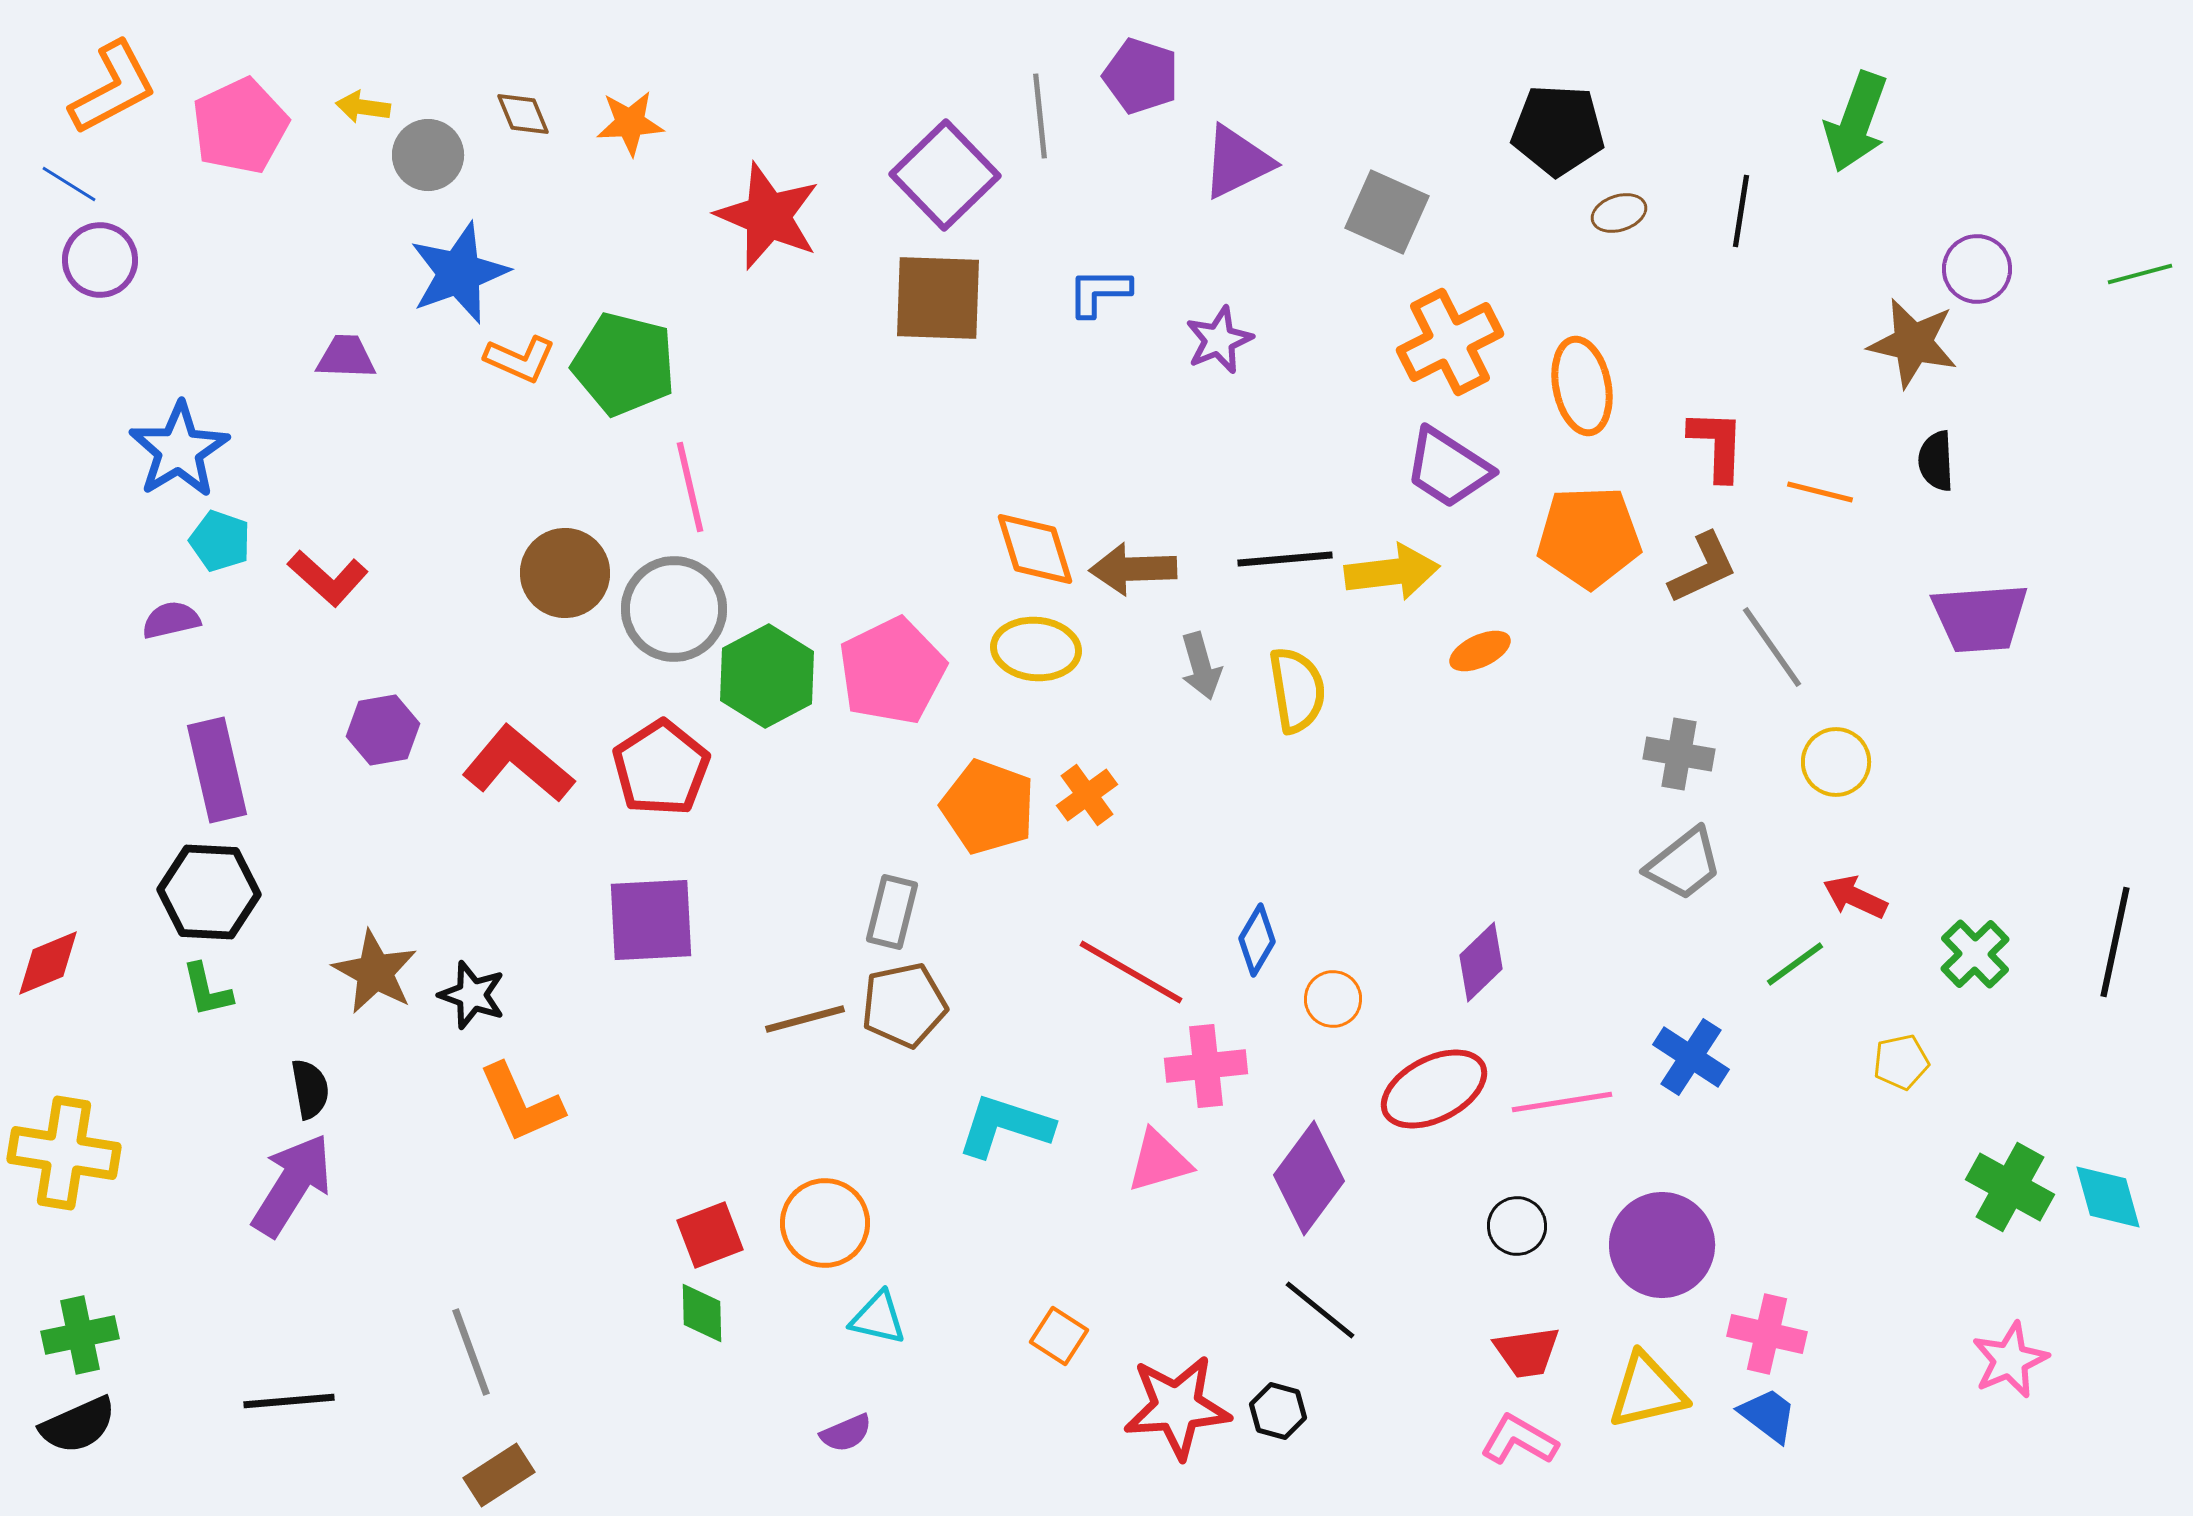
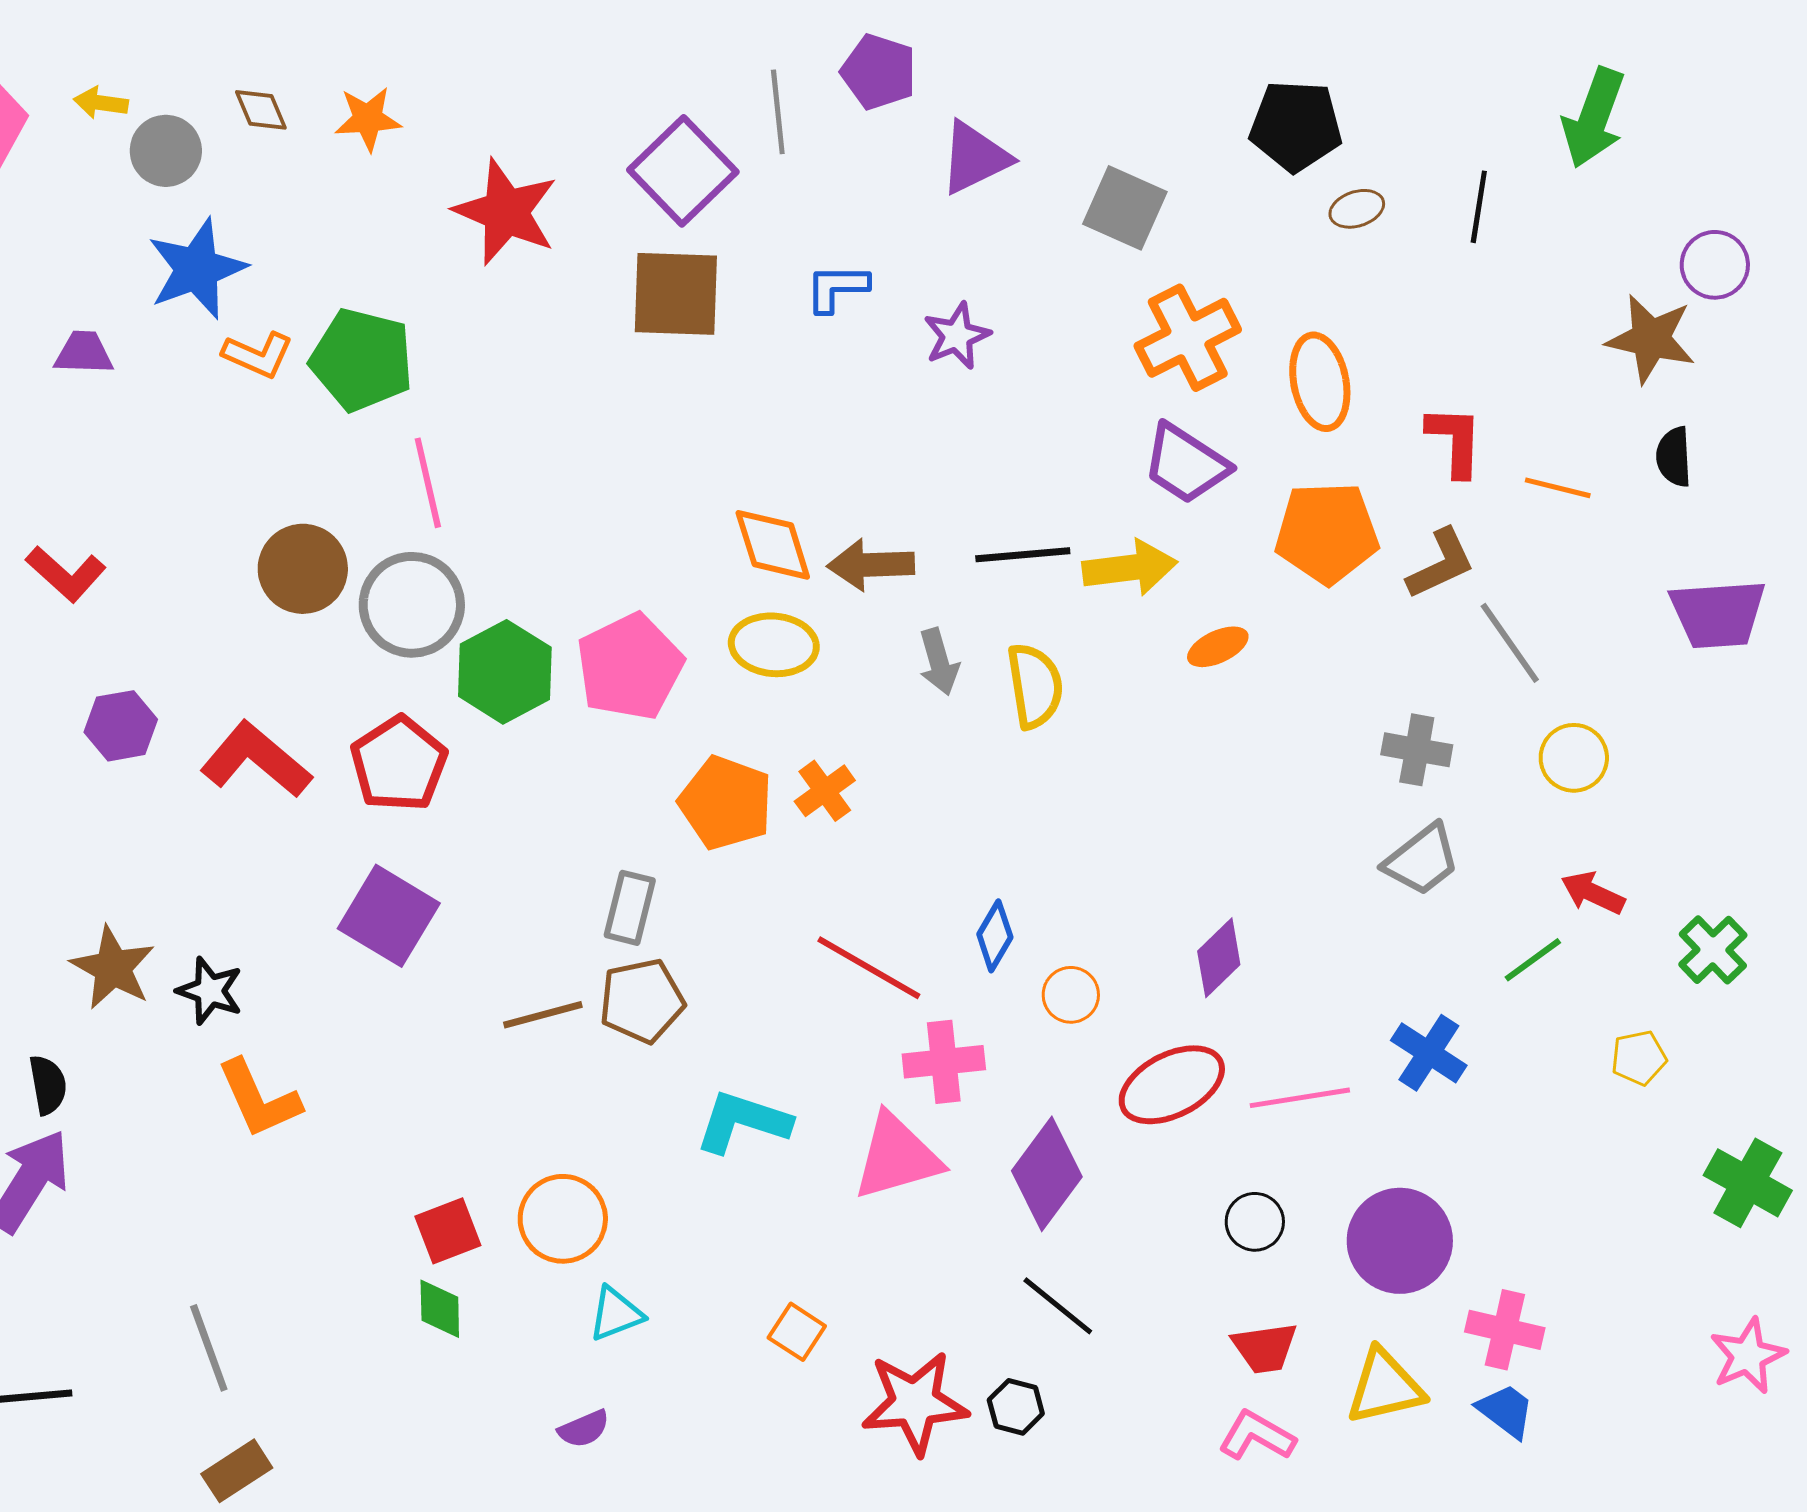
purple square: (651, 920) -> (389, 916), turned 34
pink triangle: (1159, 1161) -> (897, 1157), size x1.4
cyan triangle: (878, 1318) -> (616, 1314), turned -34

